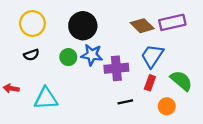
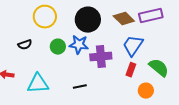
yellow circle: (32, 24) -> (45, 17), moved
black circle: (83, 26) -> (88, 20), moved
black line: (125, 102) -> (80, 87), moved

